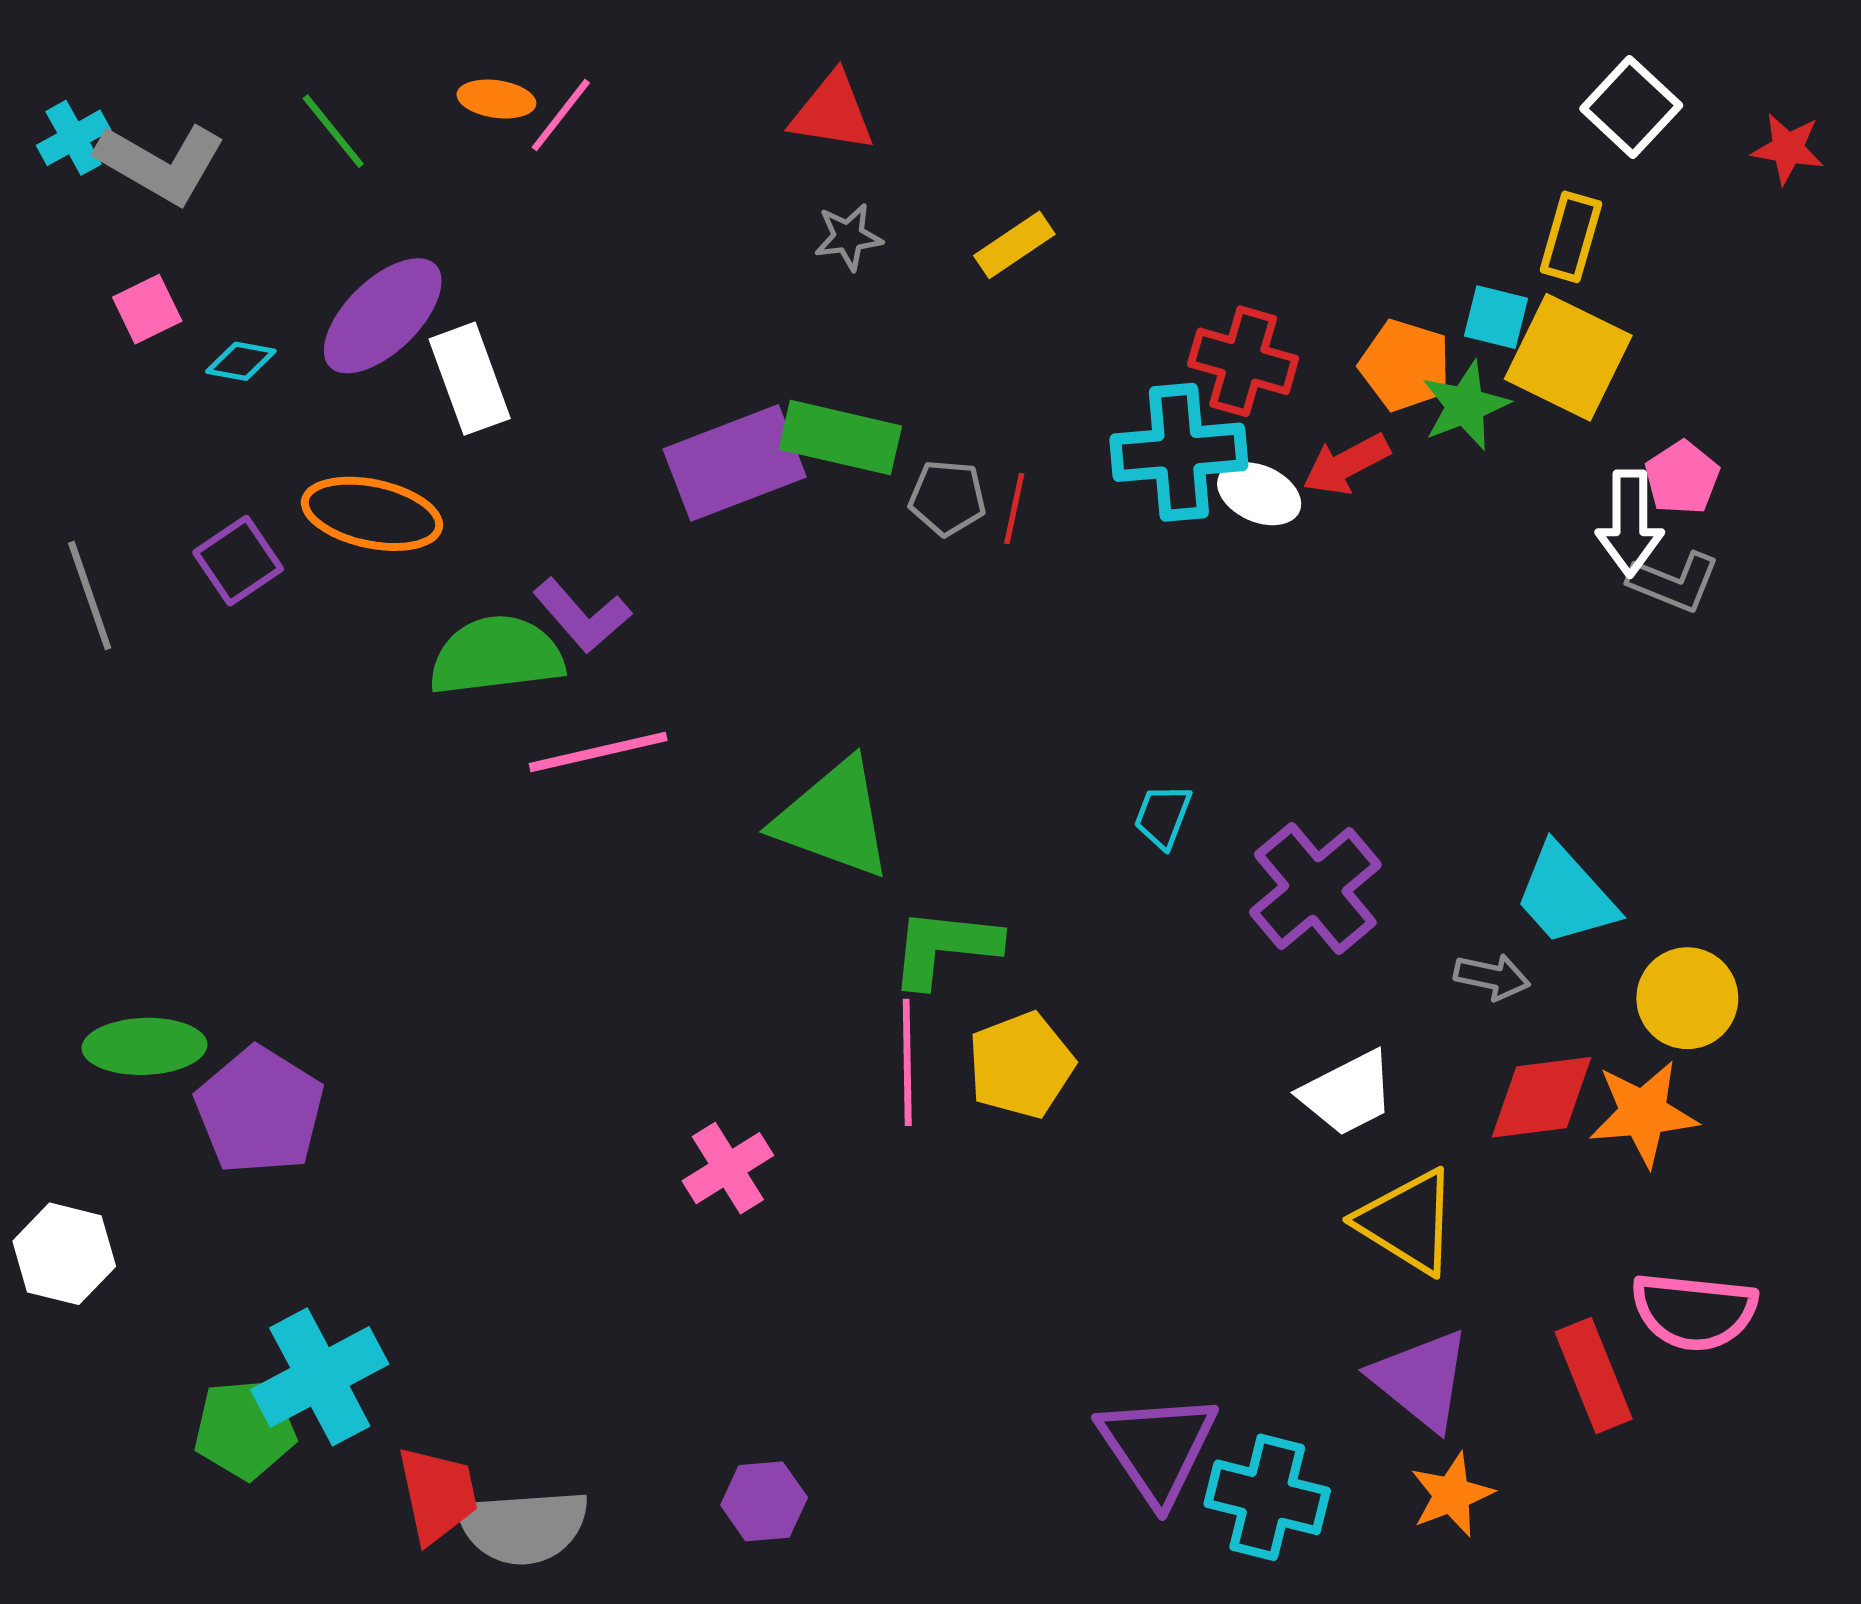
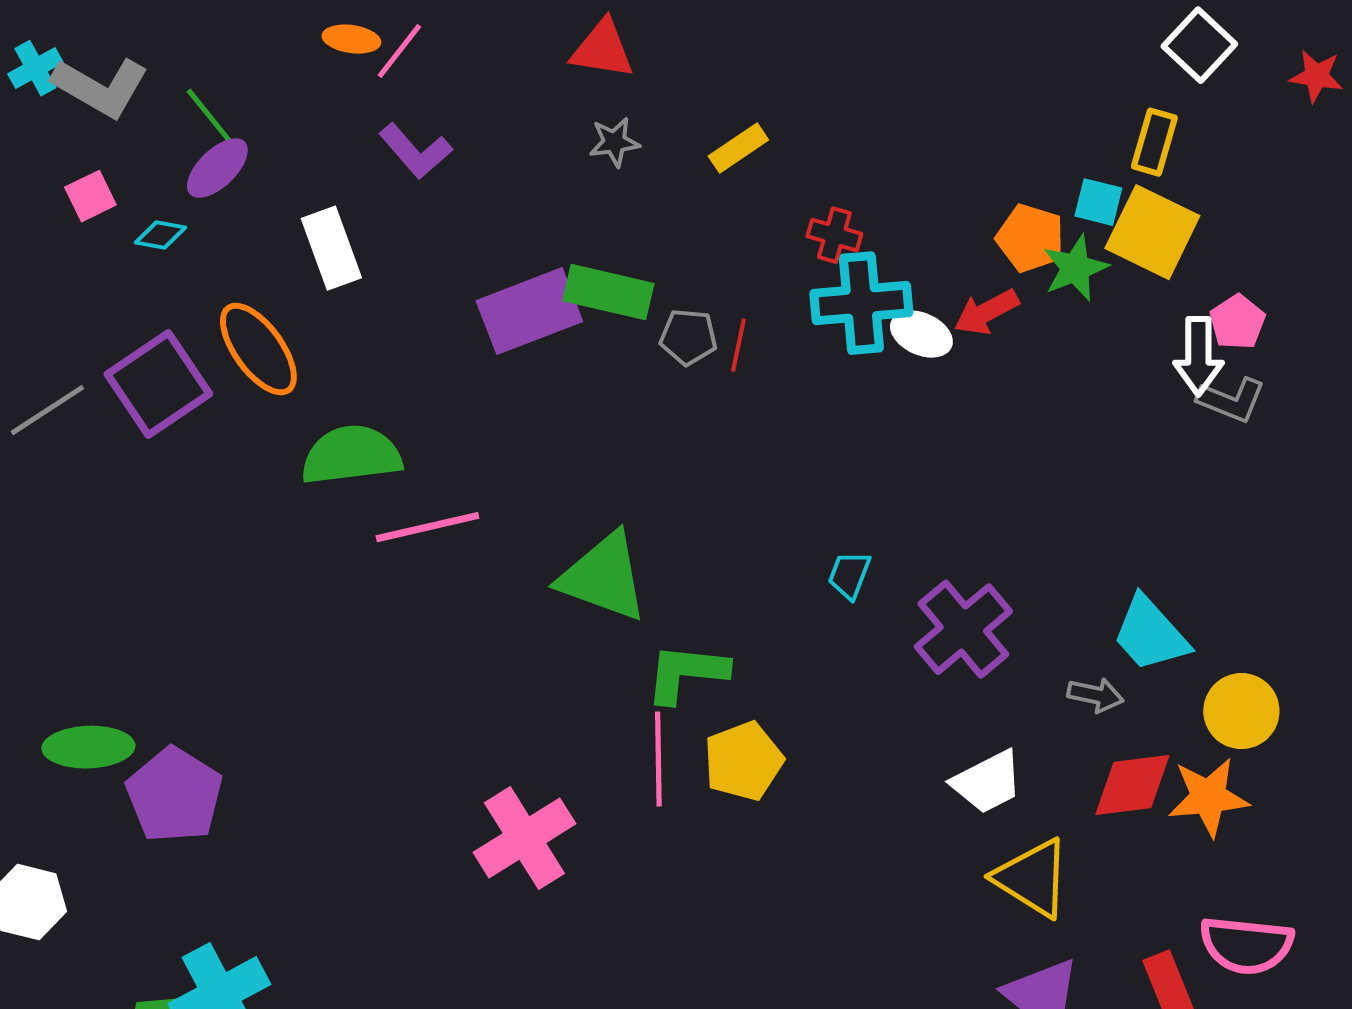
green line: (333, 131) -> (209, 116), moved
purple ellipse: (383, 316) -> (217, 168), moved, size x0.7
red cross: (1243, 361) -> (834, 235), moved, size x0.7
orange ellipse: (372, 514) -> (258, 349), turned 42
purple square: (238, 561) -> (158, 384), size x1.6
gray line: (90, 595) -> (47, 410), turned 76
purple L-shape: (582, 616) -> (415, 151), moved
pink cross: (728, 1168) -> (524, 838), size x1.5

